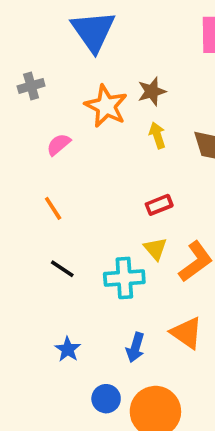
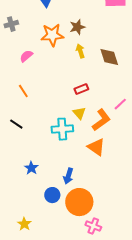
orange star: (106, 106) -> (52, 35), turned -30
black line: (62, 269) -> (16, 124), moved
orange triangle: (187, 333) -> (96, 147), moved
blue arrow: (135, 347) -> (68, 176), moved

